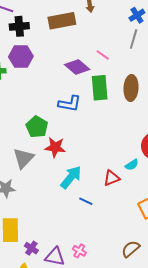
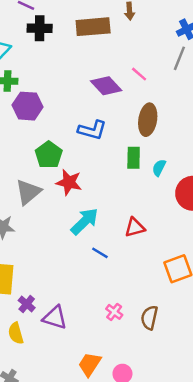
purple hexagon: (21, 56) -> (28, 106), moved
green rectangle: (100, 88) -> (134, 158), moved, size x0.7
brown ellipse: (131, 88) -> (148, 120), moved
cyan semicircle: (132, 165) -> (159, 168), moved, turned 144
brown semicircle: (131, 249) -> (149, 318), turned -42
pink cross: (79, 251) -> (114, 312), moved

